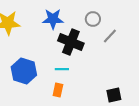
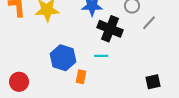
orange rectangle: (58, 90) -> (81, 77), moved

